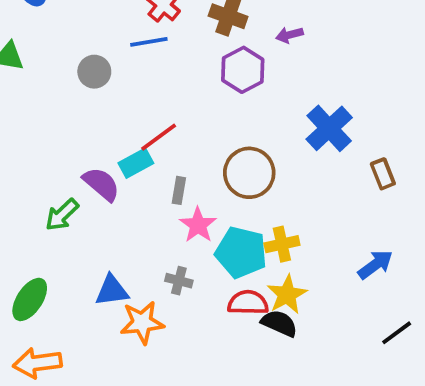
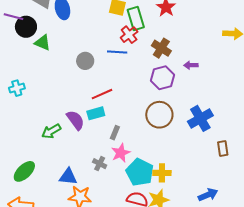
red line: (159, 137) -> (102, 94), moved
brown circle: (249, 173) -> (159, 115), moved
gray cross: (179, 281) -> (100, 164), moved

